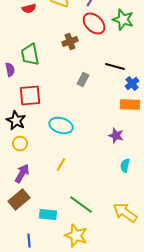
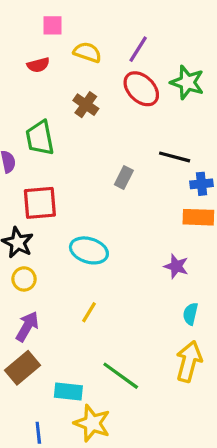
brown cross: (70, 42) -> (86, 105), moved, turned -35
blue cross: (132, 84) -> (202, 184), turned 32
yellow arrow: (125, 212) -> (189, 361), moved, turned 70
yellow star: (76, 236) -> (92, 423), moved

